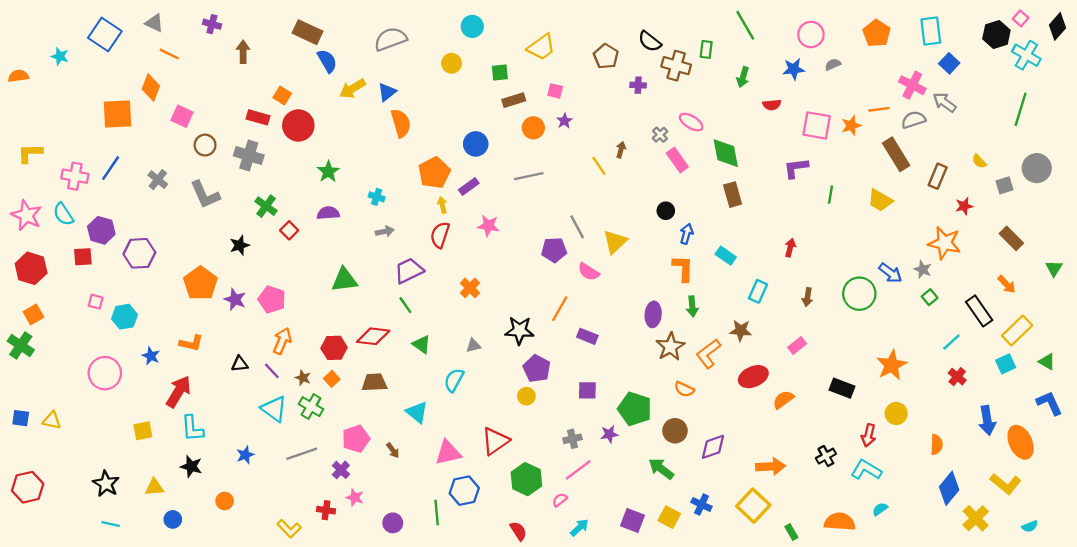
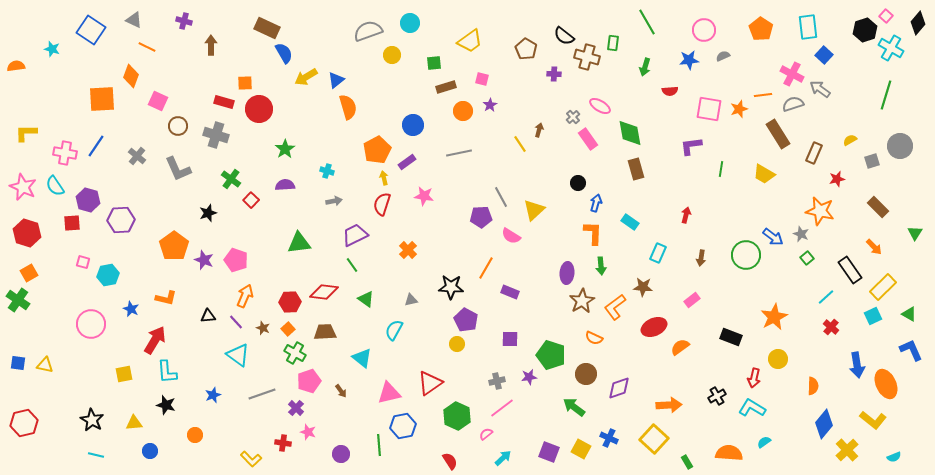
gray semicircle: (390, 39) -> (368, 31), moved
orange square: (282, 96) -> (245, 83), turned -35
yellow semicircle: (979, 161) -> (850, 140), turned 104
green cross: (311, 407) -> (295, 353), moved

